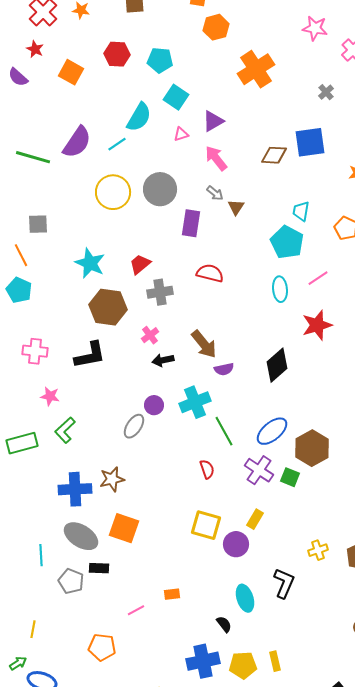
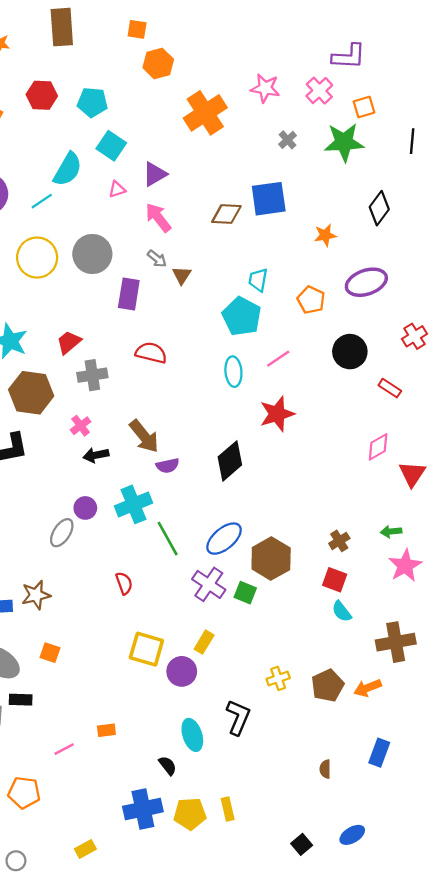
pink star: (315, 28) -> (265, 88), moved
red semicircle: (207, 469) -> (124, 583), moved
orange square: (124, 528) -> (50, 653), size x0.6

